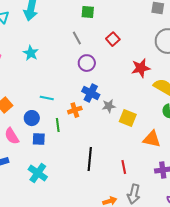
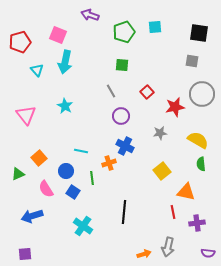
red star: (141, 68) -> (175, 107), moved
gray star: (109, 106) -> (160, 133), moved
yellow square: (128, 118) -> (162, 171), turned 30
blue square: (39, 139) -> (73, 192), turned 32
red line: (124, 167) -> (173, 212), moved
cyan cross: (38, 173) -> (83, 226), moved

